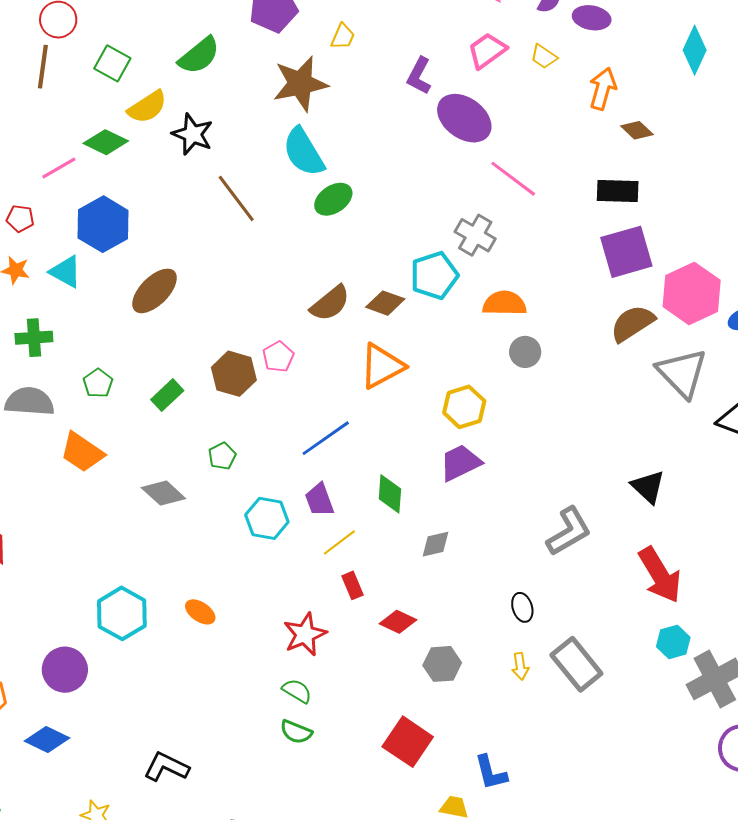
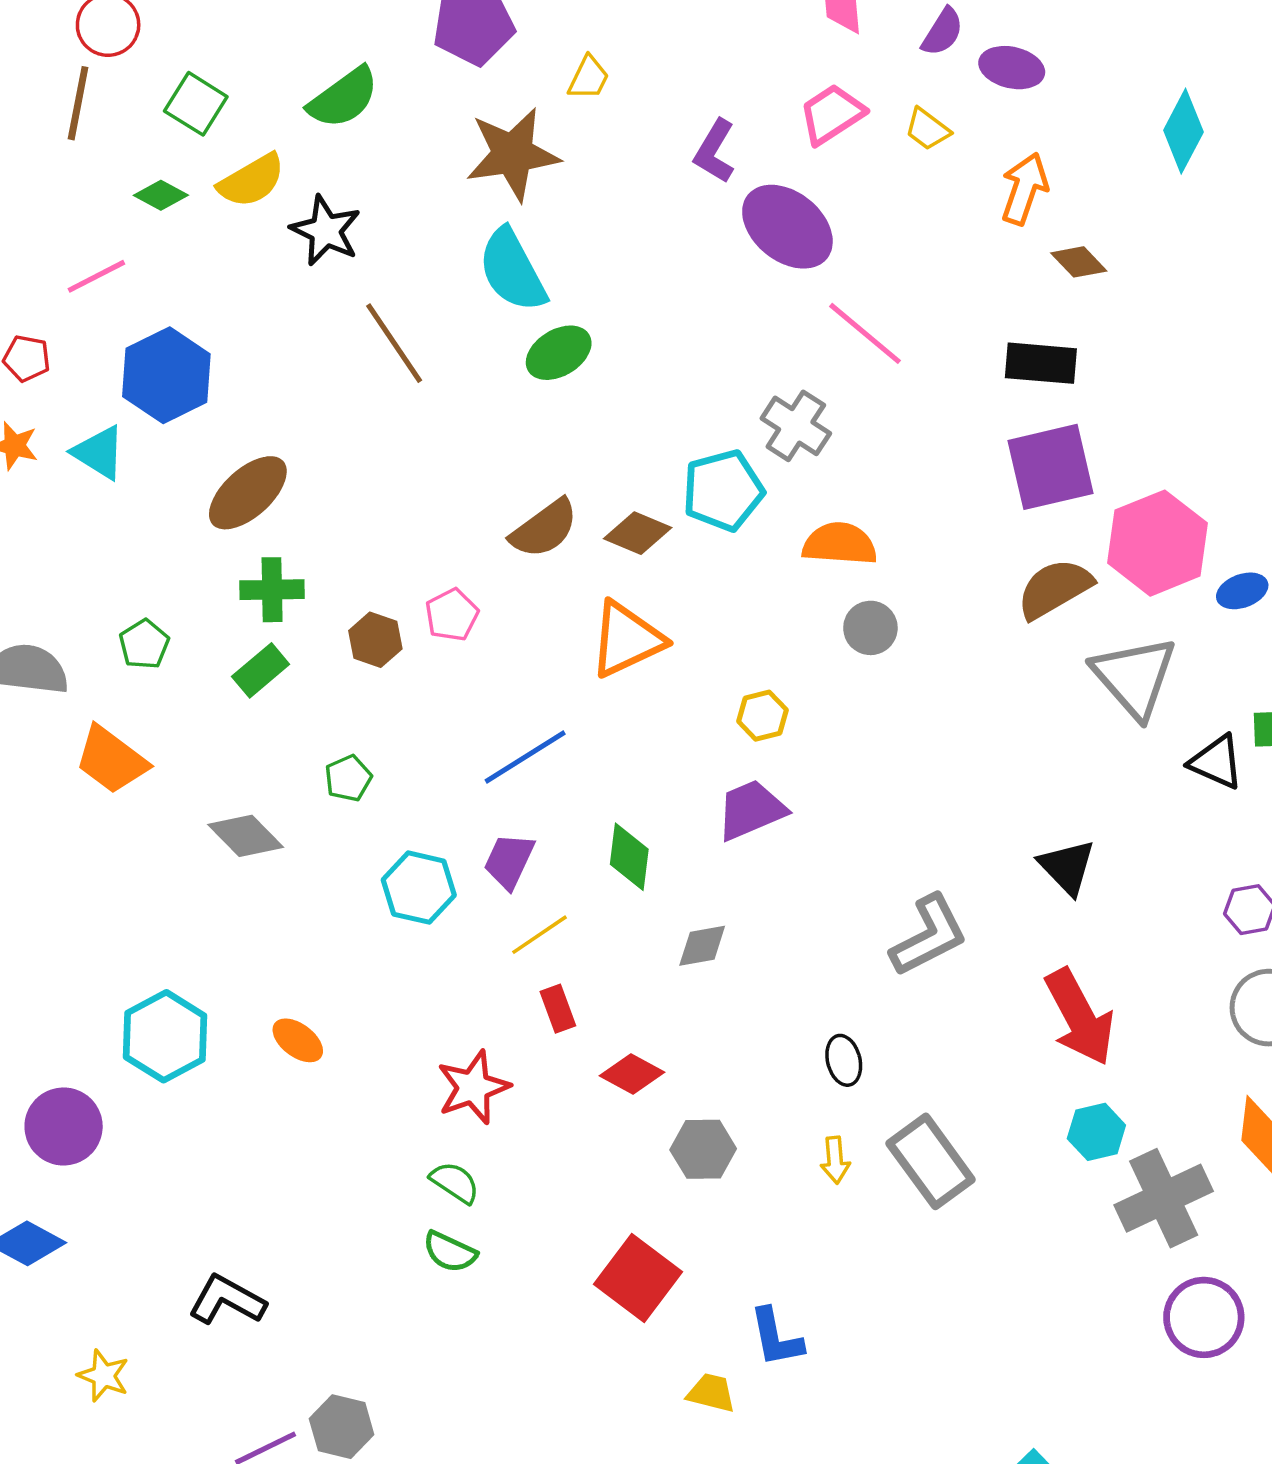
green diamond: (106, 142) -> (161, 195), moved, size x0.7
green cross: (34, 338) -> (272, 590), moved
brown hexagon: (234, 374) -> (375, 640), size x0.7
yellow hexagon: (464, 407) -> (762, 716), size x0.7
purple trapezoid: (319, 500) -> (509, 861), turned 42

